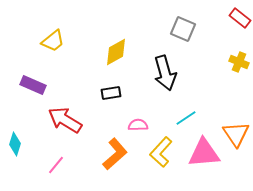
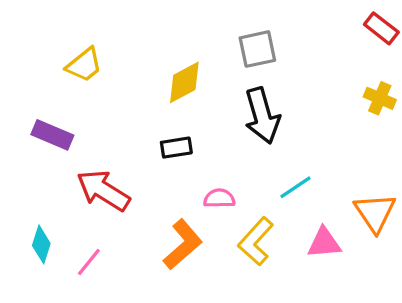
gray square: (183, 29) -> (257, 49), moved, turned -35
cyan diamond: (15, 144) -> (41, 244), moved
pink triangle: (204, 153) -> (324, 243), size x0.7

